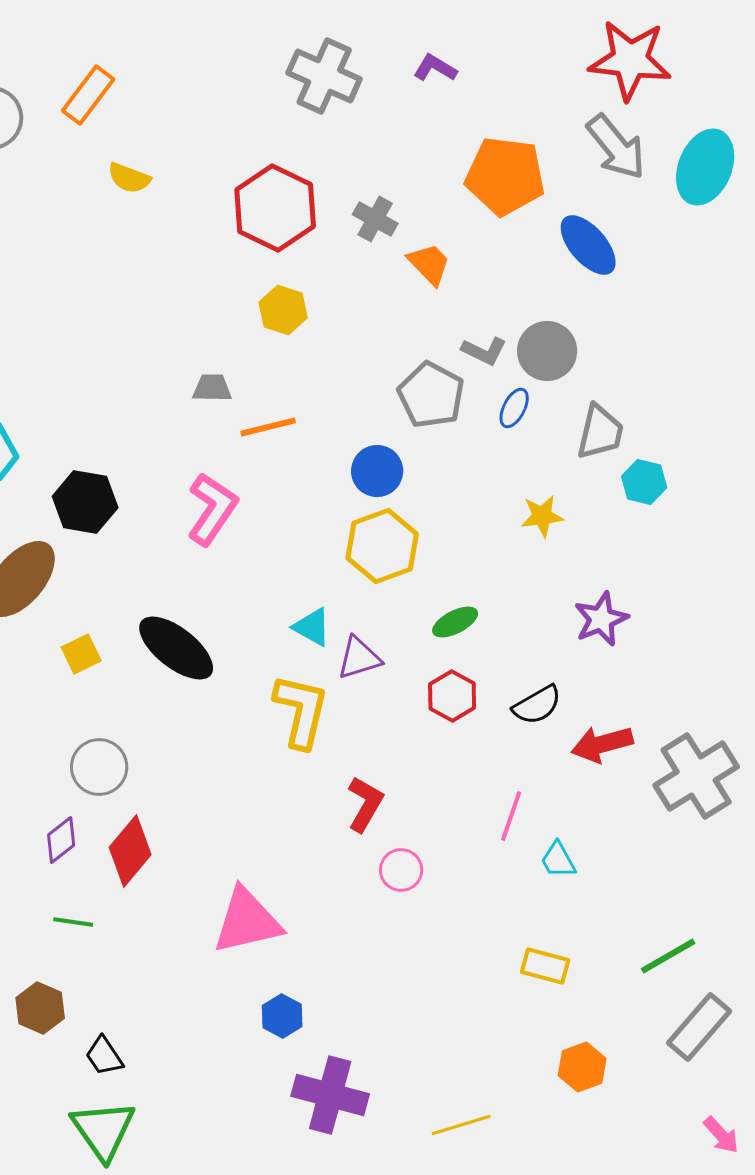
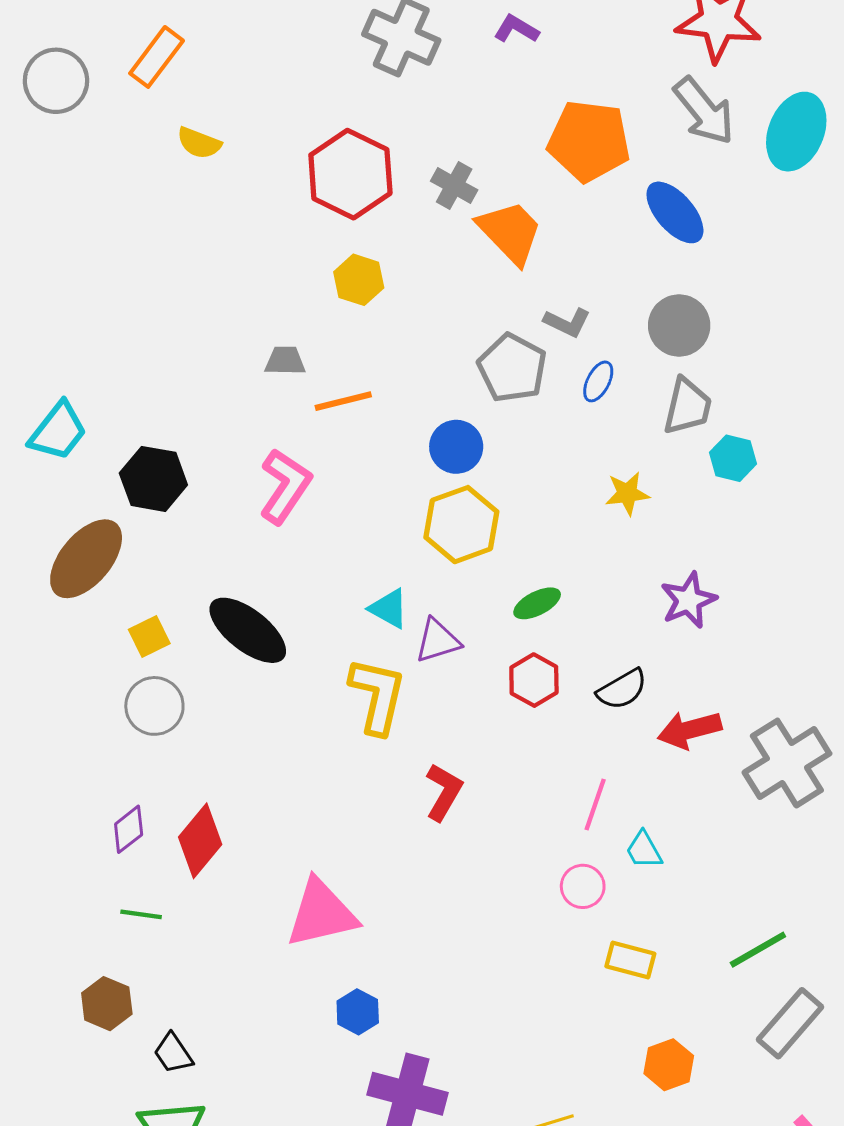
orange trapezoid: (429, 264) -> (510, 232), size x1.5
gray circle: (547, 351) -> (679, 325), moved
gray circle: (99, 767) -> (154, 706), moved
pink circle: (401, 870) -> (583, 886), moved

